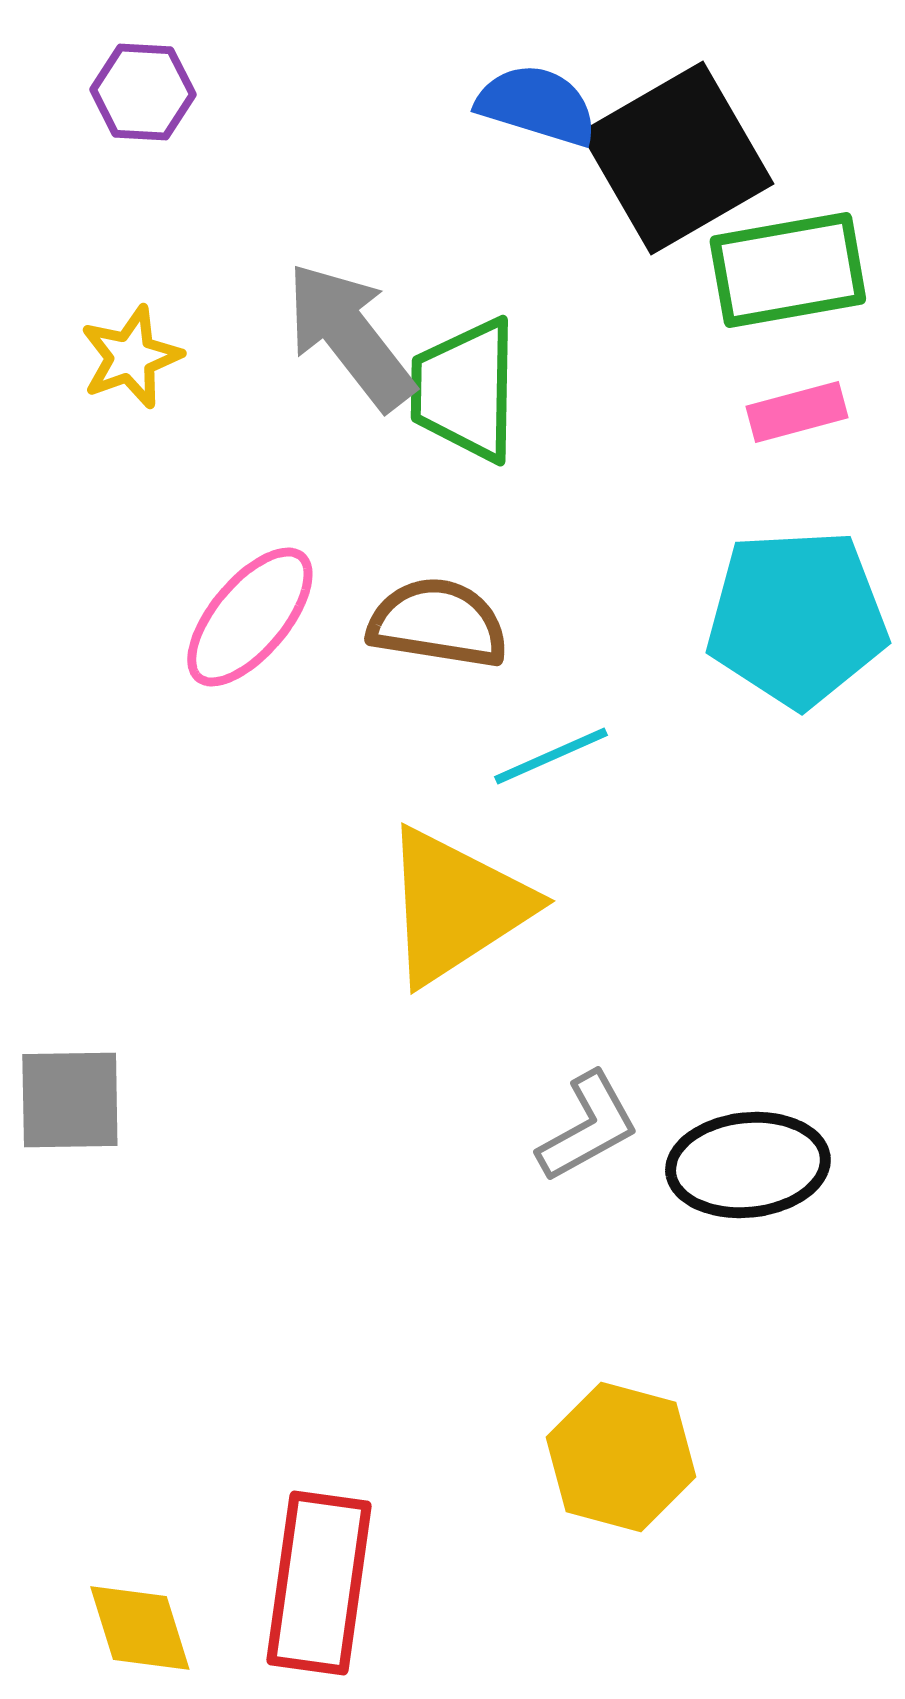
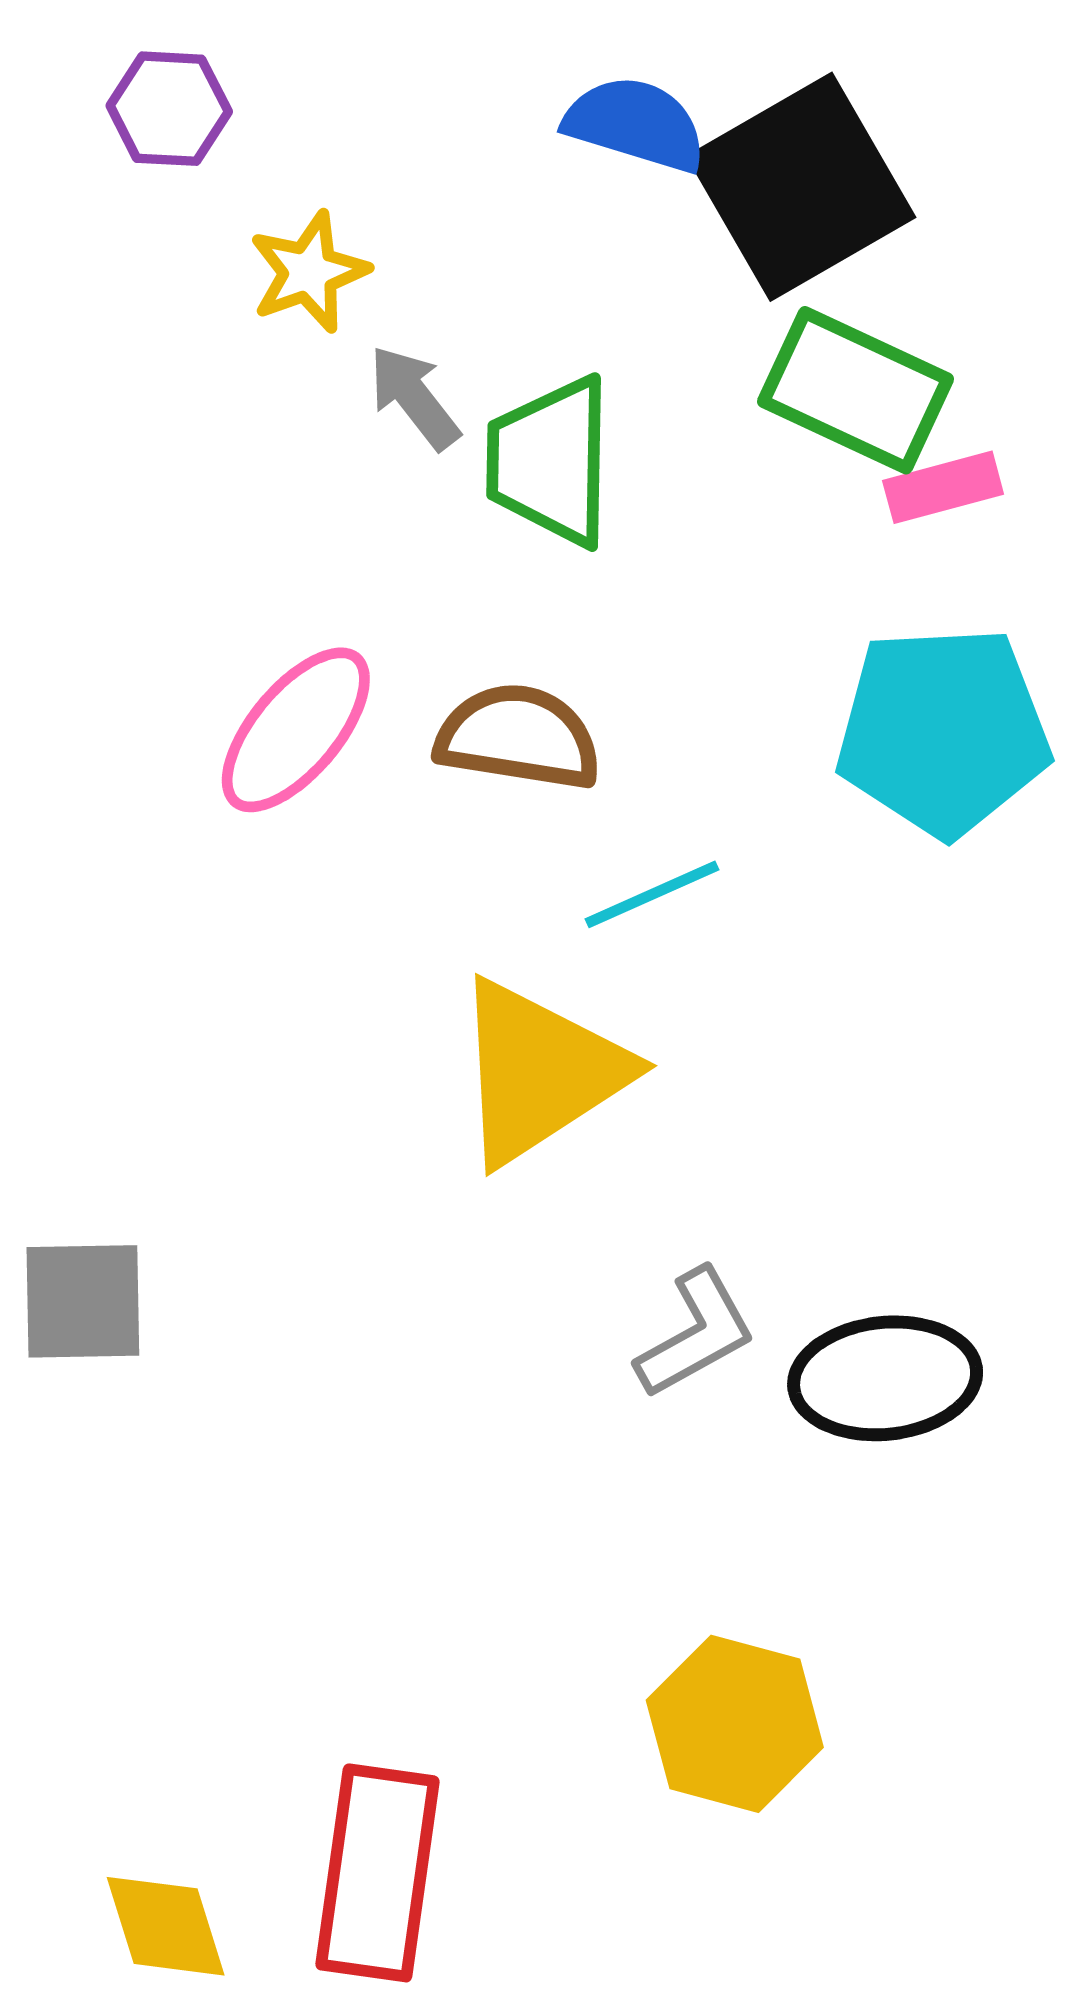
green rectangle: (788, 270) -> (856, 390), moved, turned 35
gray arrow: (350, 336) -> (414, 397), size x0.6
yellow star: (131, 357) -> (309, 272), moved

